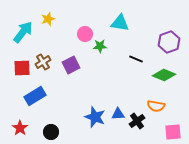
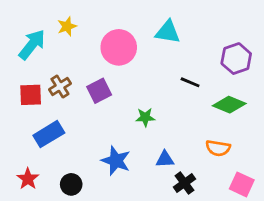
pink circle: (85, 34) -> (119, 47), size x1.6
green star: (100, 46) -> (145, 117), moved
blue star: (95, 117) -> (116, 161), moved
black cross: (137, 121) -> (184, 183), moved
pink square: (173, 132) -> (242, 184), turned 30

